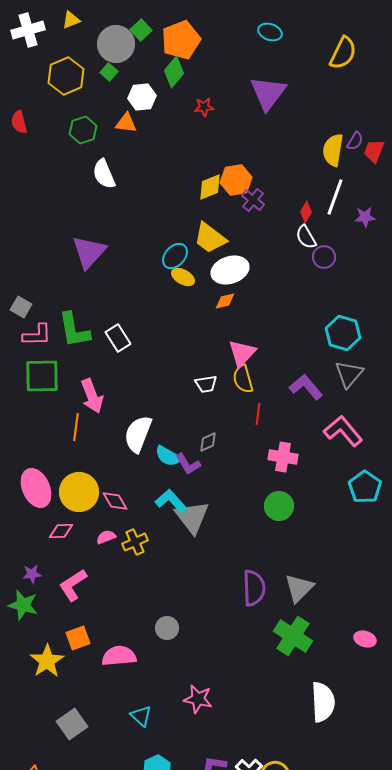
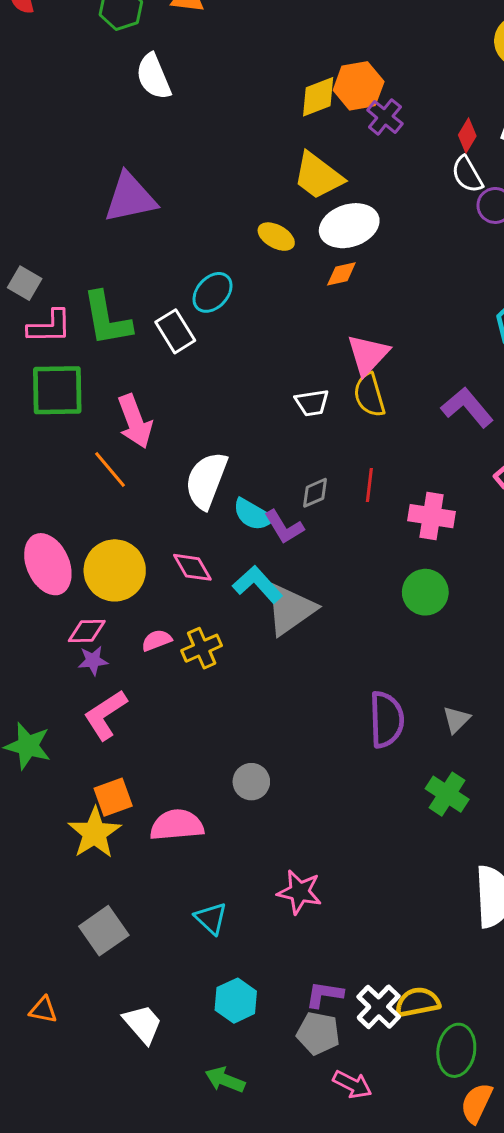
purple triangle: (89, 252) -> (130, 198), turned 36
cyan ellipse: (175, 256) -> (213, 292), moved
red line: (258, 414) -> (369, 485), moved
orange line: (76, 427) -> (110, 469), turned -48
pink diamond: (115, 501) -> (192, 567), moved
gray triangle: (192, 517) -> (290, 609), turned 33
purple star: (32, 574) -> (93, 661), moved
gray triangle: (299, 588) -> (456, 720), size x0.6
green cross: (293, 636) -> (447, 794), size x0.7
yellow star: (47, 661) -> (94, 833), moved

